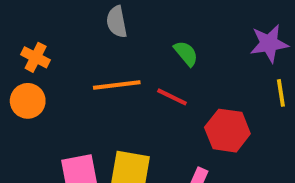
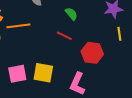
orange line: (117, 85) -> (18, 26), moved

